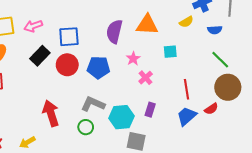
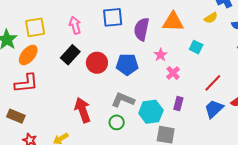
pink arrow: (33, 26) -> (75, 25), moved, turned 96
blue square: (69, 37) -> (113, 17), moved
cyan square: (170, 52) -> (196, 47), turned 32
red line: (186, 89) -> (213, 83), turned 54

